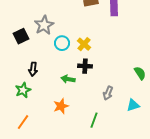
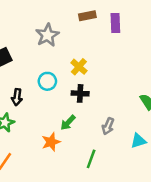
gray star: (44, 25) -> (47, 35), moved
cyan circle: (62, 43) -> (47, 81), moved
green arrow: (68, 79) -> (68, 123), moved, turned -56

